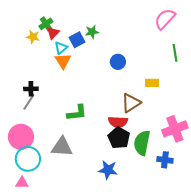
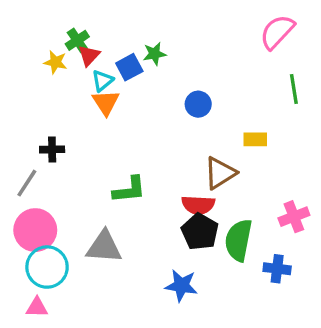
gray line: (29, 102) -> (27, 183), moved
pink cross: (175, 129) -> (294, 217), size x0.7

